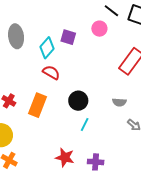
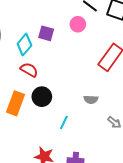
black circle: (78, 101) -> (42, 97), moved
gray semicircle: (119, 102) -> (91, 100), moved

